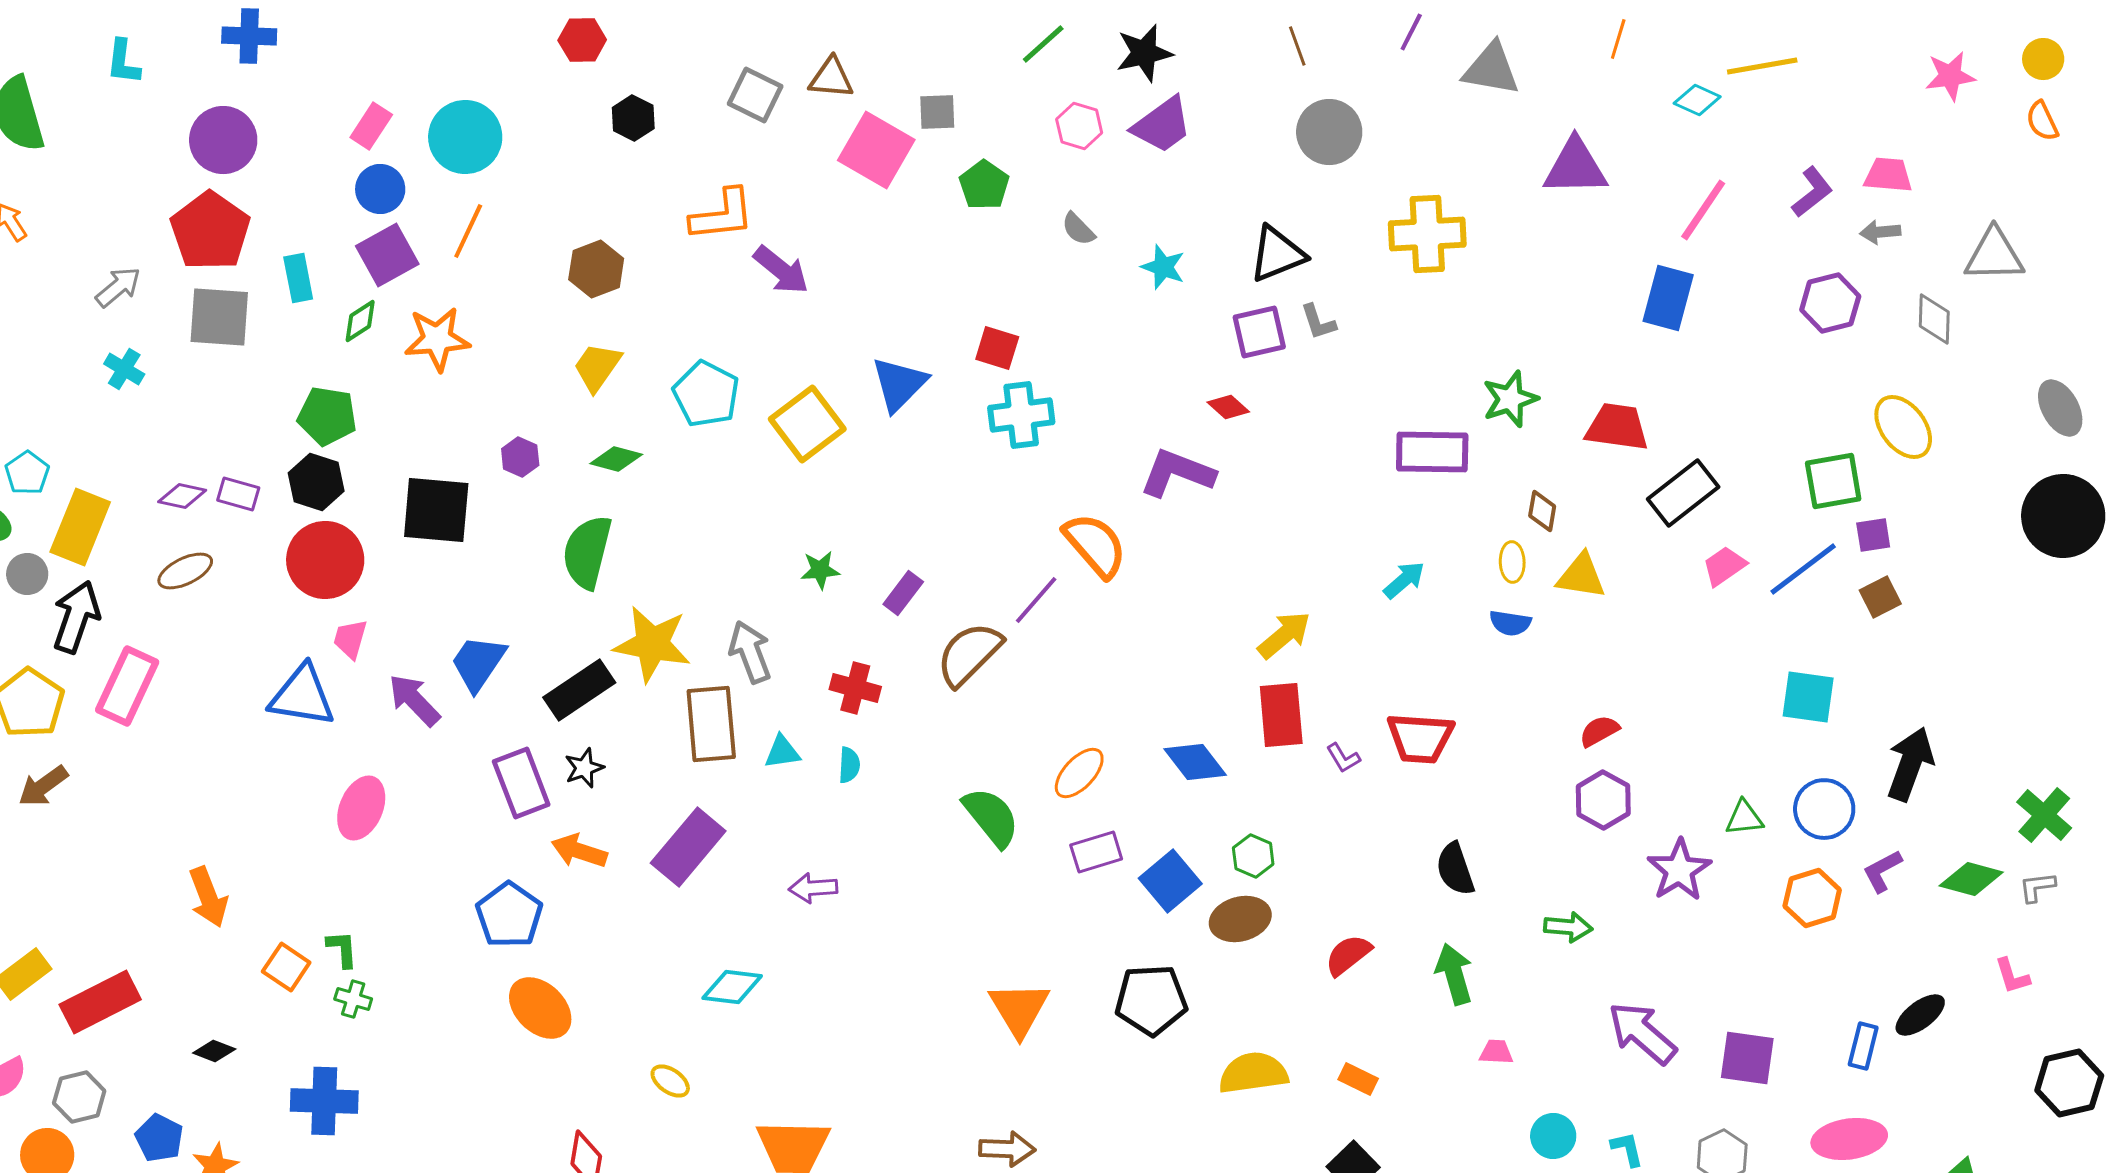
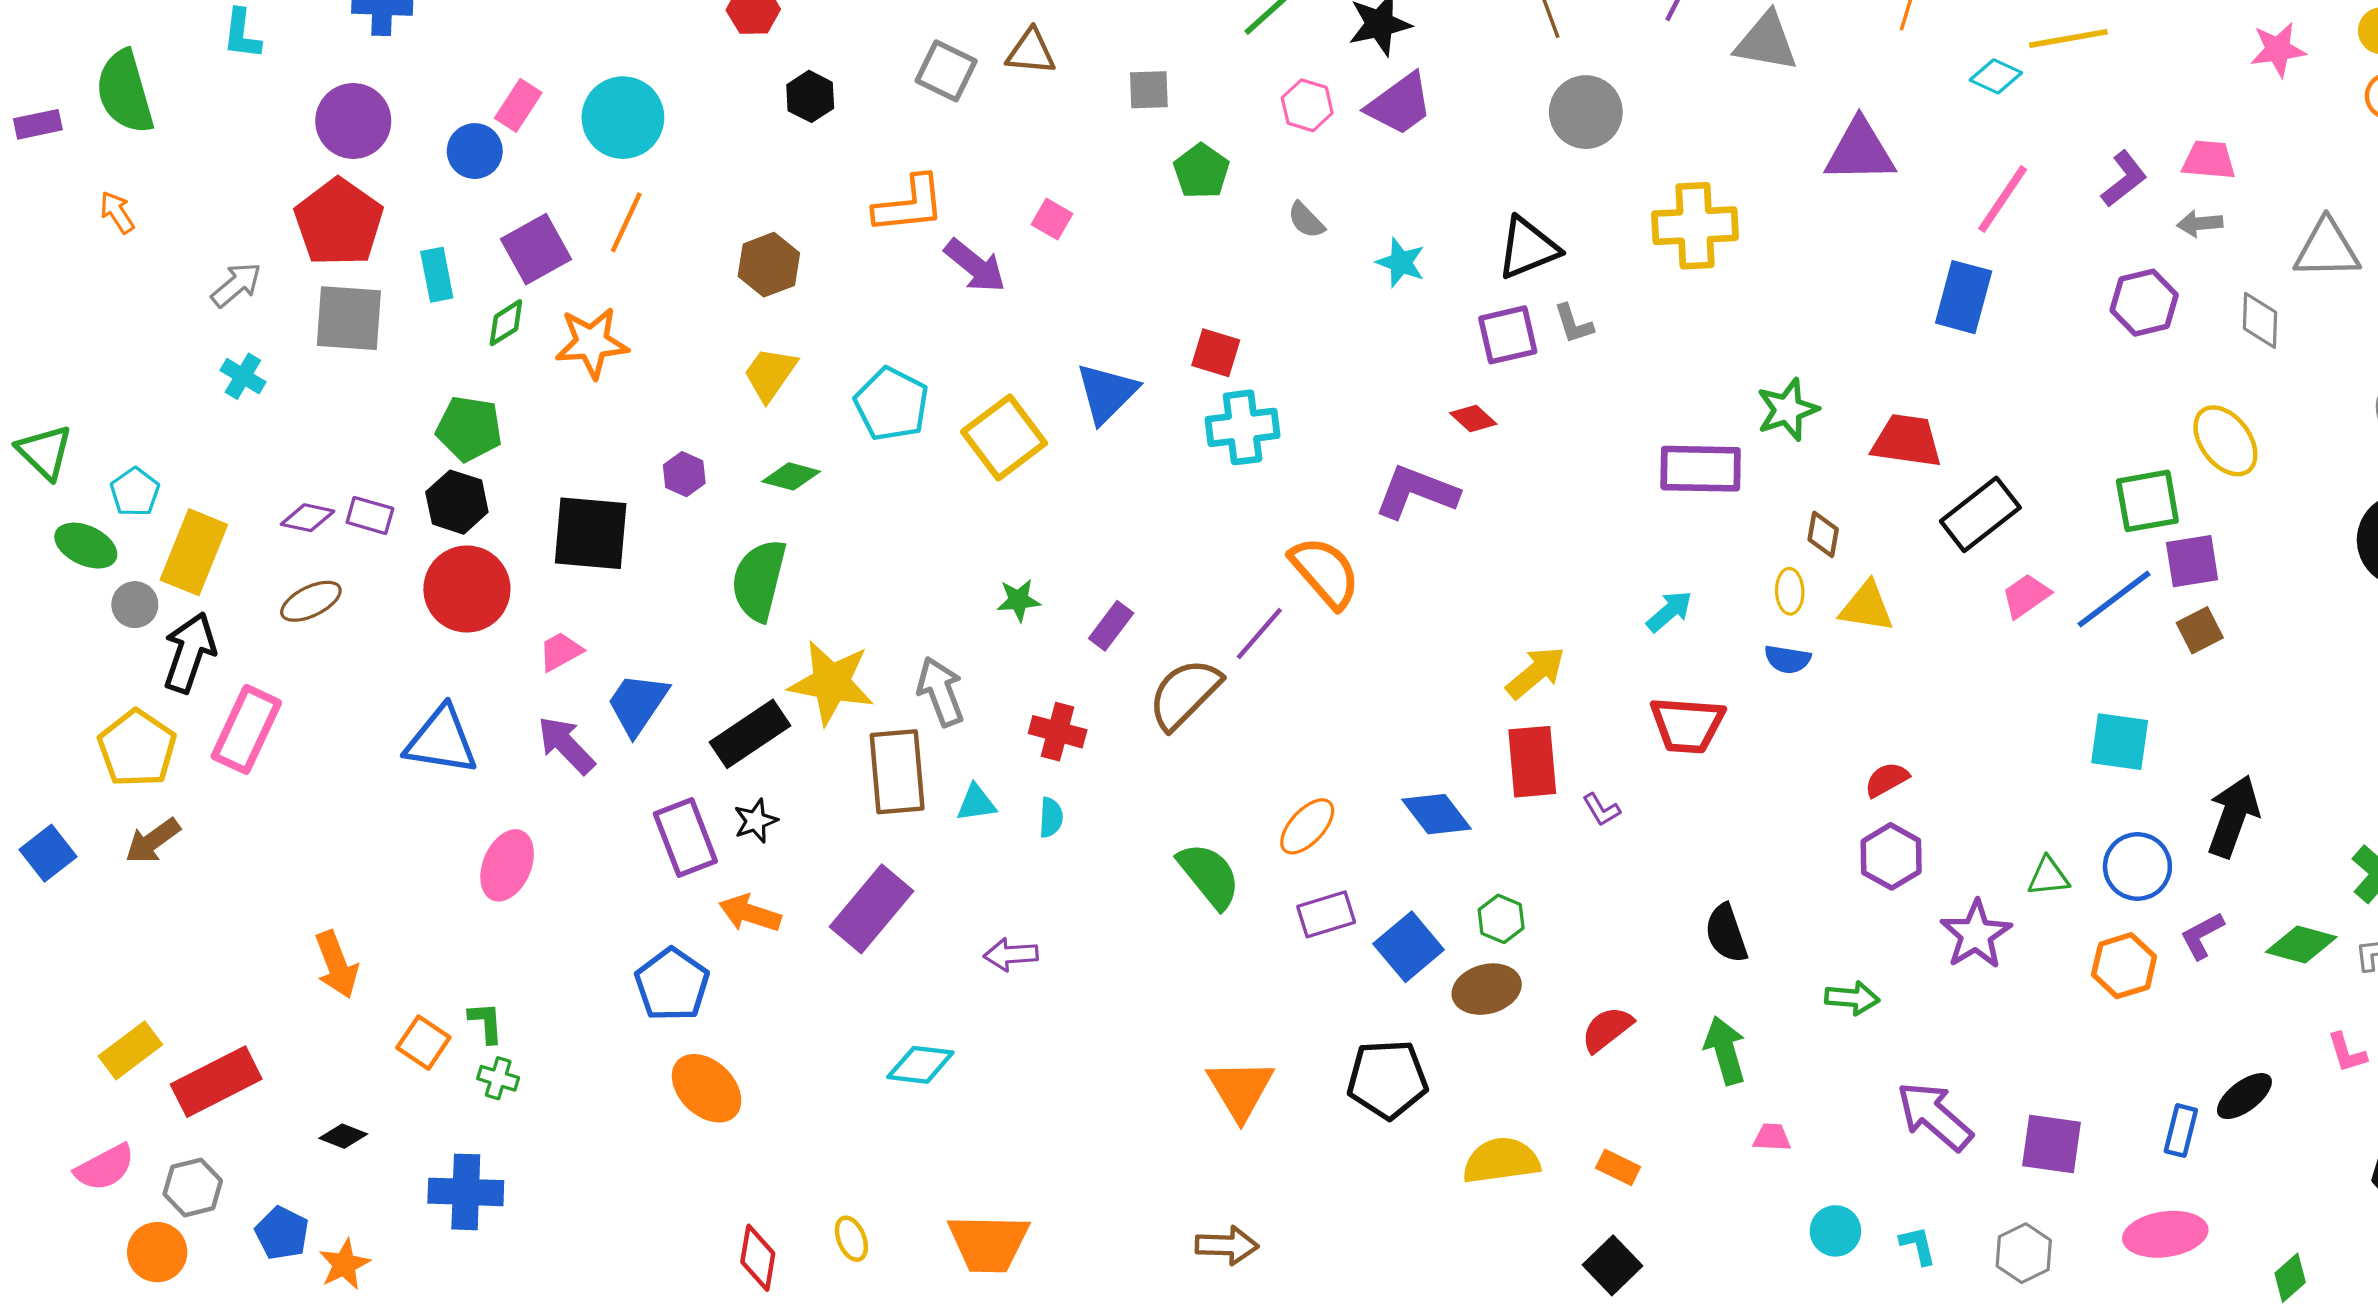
pink square: (876, 150) -> (1052, 219), moved, size x0.5
blue circle: (380, 189) -> (475, 151), moved
purple square: (1873, 535) -> (2192, 561), size x1.4
pink trapezoid: (350, 639) -> (561, 651), moved, turned 45
red trapezoid: (1420, 738) -> (1687, 725), moved
yellow ellipse: (670, 1081) -> (851, 1239), moved, turned 33

